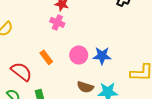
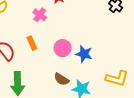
pink cross: (57, 22) -> (40, 15), moved

